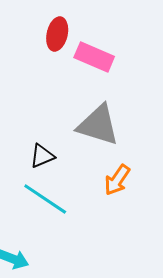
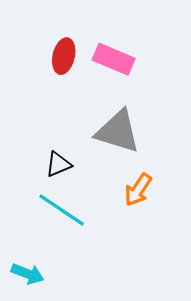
red ellipse: (57, 34) -> (64, 56), moved

